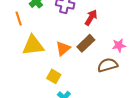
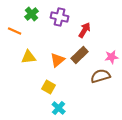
orange line: (19, 19) -> (15, 31), turned -48
yellow triangle: (33, 45) -> (29, 57), size x0.7

